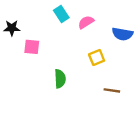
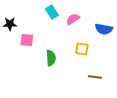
yellow square: (97, 58) -> (82, 49), turned 32
green semicircle: (60, 79) -> (51, 58), moved

